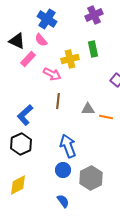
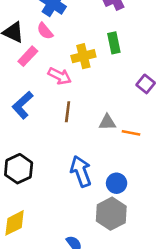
blue L-shape: (25, 115) -> (23, 105), moved
blue circle: (63, 170) -> (117, 183), moved

